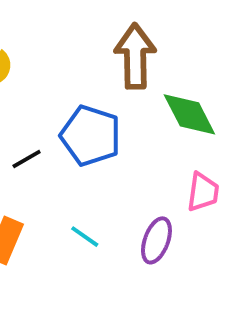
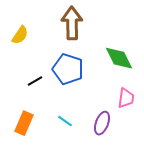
brown arrow: (135, 56) -> (72, 23), moved

